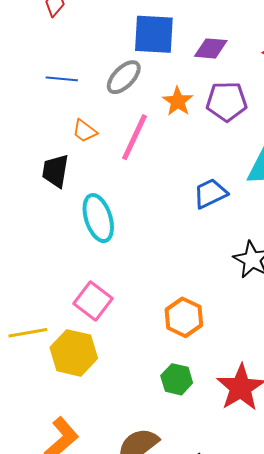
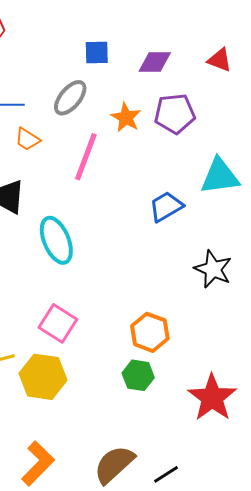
blue square: (154, 34) -> (97, 53), size x0.6
orange trapezoid: (85, 131) -> (27, 139), moved
green hexagon: (177, 379) -> (138, 375), moved

